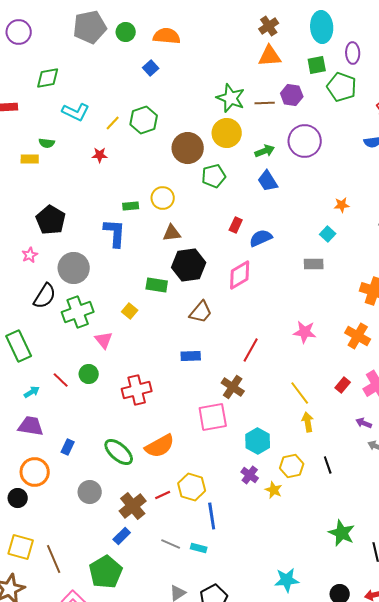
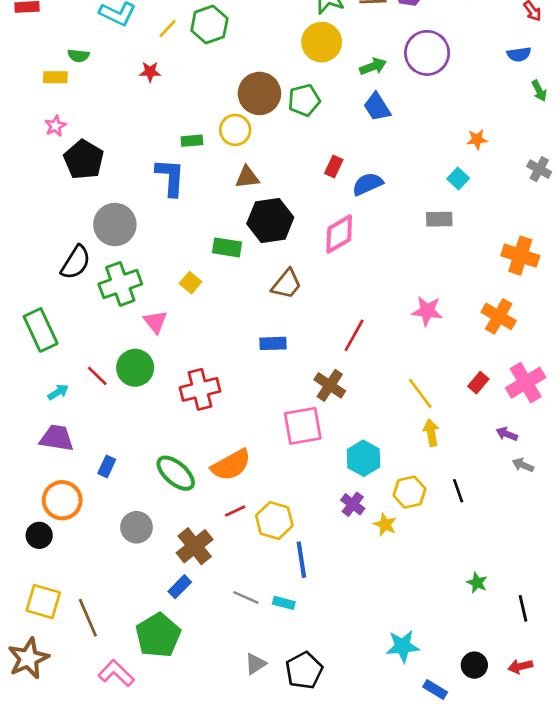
brown circle: (188, 148) -> (259, 93), moved
pink star: (30, 255) -> (55, 126), moved
green circle: (89, 374) -> (135, 368), size x1.4
red line: (163, 495) -> (235, 511), moved
green star: (342, 533) -> (477, 583), size x0.6

